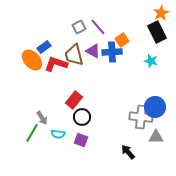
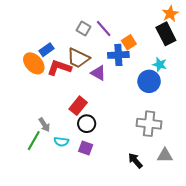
gray square: (79, 27) -> (83, 29), turned -32
purple triangle: (93, 51) -> (98, 73), moved
brown trapezoid: (74, 55) -> (78, 58), turned -50
blue circle: (155, 107) -> (149, 81), moved
gray triangle: (156, 137) -> (165, 155), moved

